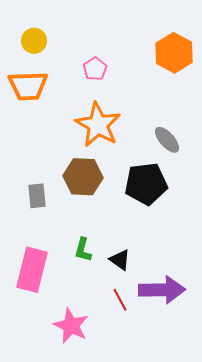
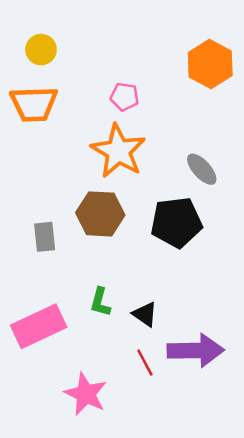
pink pentagon: (95, 69) -> (124, 97), moved, turned -30
pink rectangle: (32, 270) -> (39, 326), turned 51

